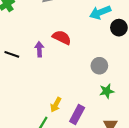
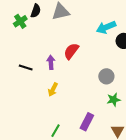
red semicircle: (62, 37) -> (71, 51), turned -78
yellow arrow: (56, 105) -> (53, 89), moved

